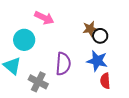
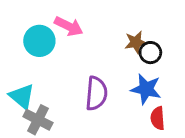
cyan circle: (24, 40) -> (39, 41), moved
gray cross: (38, 82) -> (38, 120), moved

